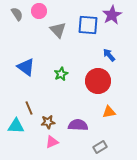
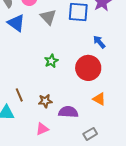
blue triangle: (26, 67) -> (16, 23), moved
orange triangle: (109, 112) -> (99, 99), turned 40
brown star: (48, 122) -> (45, 101), moved

